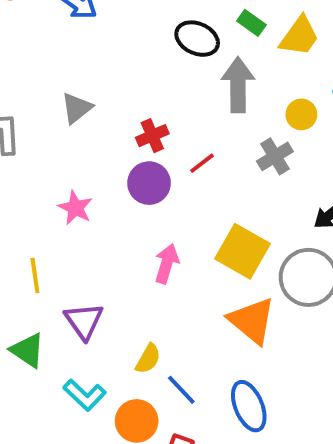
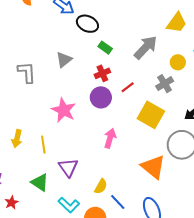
green rectangle: (251, 23) -> (105, 48), moved
black ellipse: (197, 39) -> (87, 24), moved
gray arrow: (238, 85) -> (146, 47), turned 44
pink star: (75, 208) -> (64, 110), size x1.4
yellow square: (242, 251) -> (151, 115), moved

